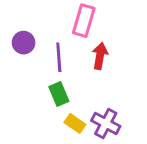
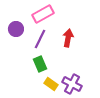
pink rectangle: (84, 21) -> (43, 14), moved, turned 45
purple line: (59, 57) -> (40, 39), turned 30

